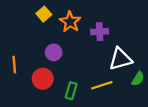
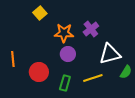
orange star: (70, 22) -> (64, 33), moved, turned -30
purple cross: (100, 32) -> (91, 29), turned -35
purple circle: (54, 52) -> (68, 54), moved

